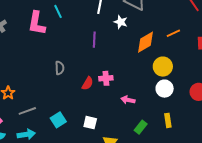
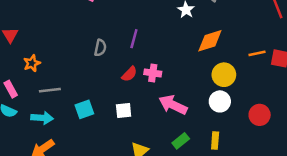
orange line: (173, 33) -> (257, 53), moved
purple line: (94, 40) -> (134, 39), moved
pink arrow: (128, 100) -> (173, 105), size x1.6
white square: (90, 123) -> (124, 110), moved, turned -32

